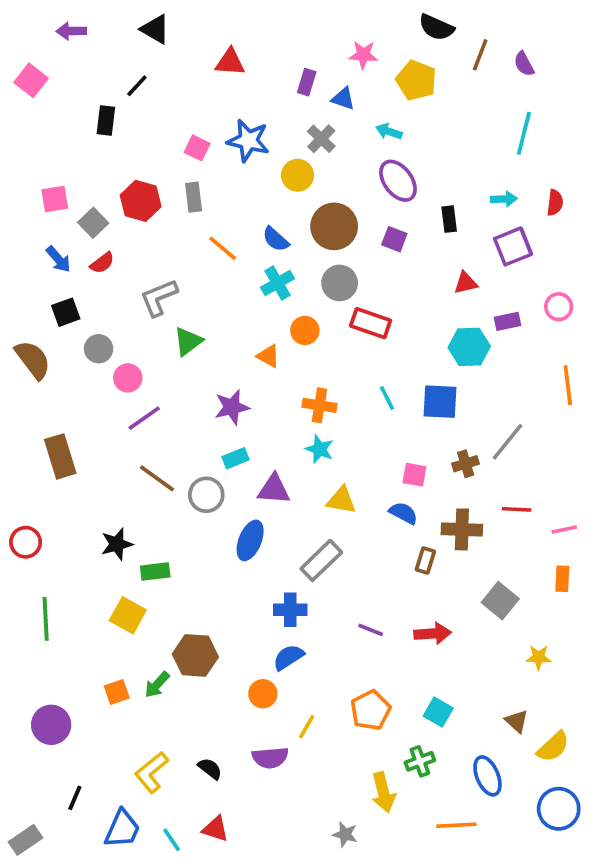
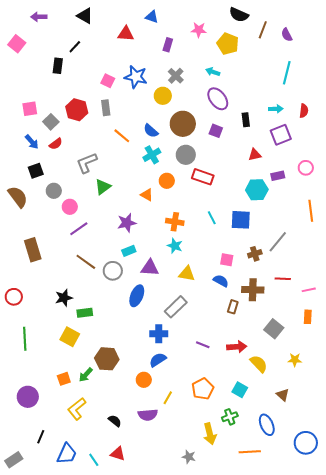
blue triangle: (343, 99) -> (152, 17), moved
yellow semicircle: (553, 747) -> (259, 364), moved, turned -90
yellow L-shape: (152, 772) -> (77, 409), moved

